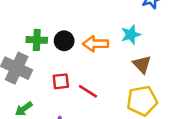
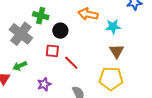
black circle: (64, 41) -> (60, 31), moved
orange arrow: (96, 44) -> (88, 14), moved

